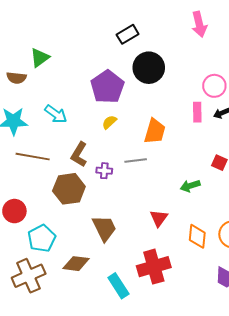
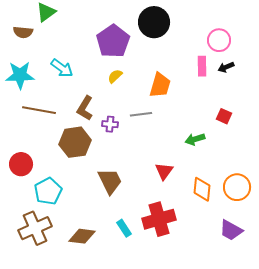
brown diamond: (76, 264) -> (82, 236), moved
cyan rectangle: (118, 286) -> (124, 228), moved, size x0.7

